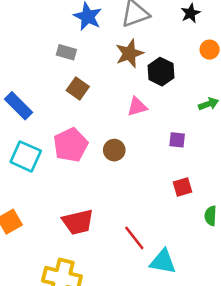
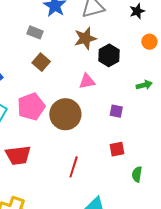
brown circle: (114, 150) -> (65, 114), size x1.8
red trapezoid: (78, 222) -> (18, 155), moved
red line: (134, 238) -> (74, 167), moved, turned 50

